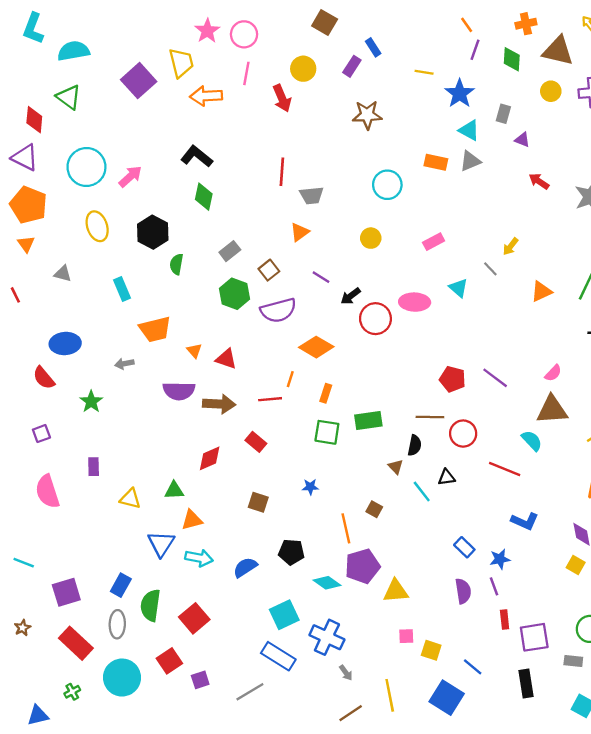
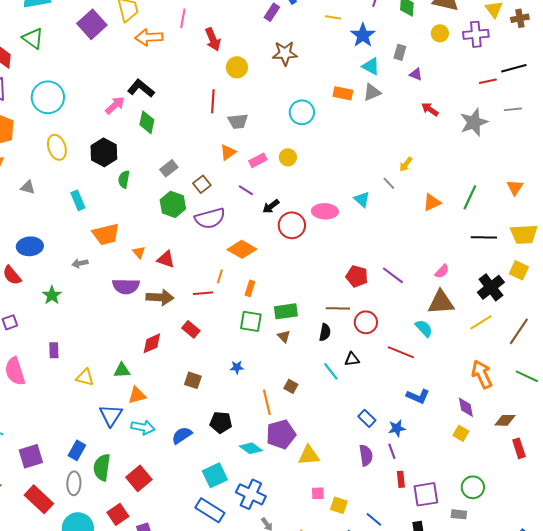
yellow circle: (303, 69) -> (237, 67), moved
pink arrow: (130, 176) -> (115, 105), moved
pink rectangle: (434, 242) -> (258, 160), moved
brown triangle: (396, 467) -> (284, 336), moved

